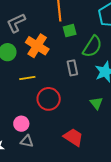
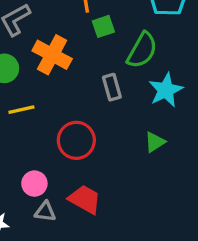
yellow line: (27, 78) -> (21, 110), moved
green triangle: (96, 103) -> (155, 142), turned 40
red trapezoid: (73, 137) -> (85, 199), moved

